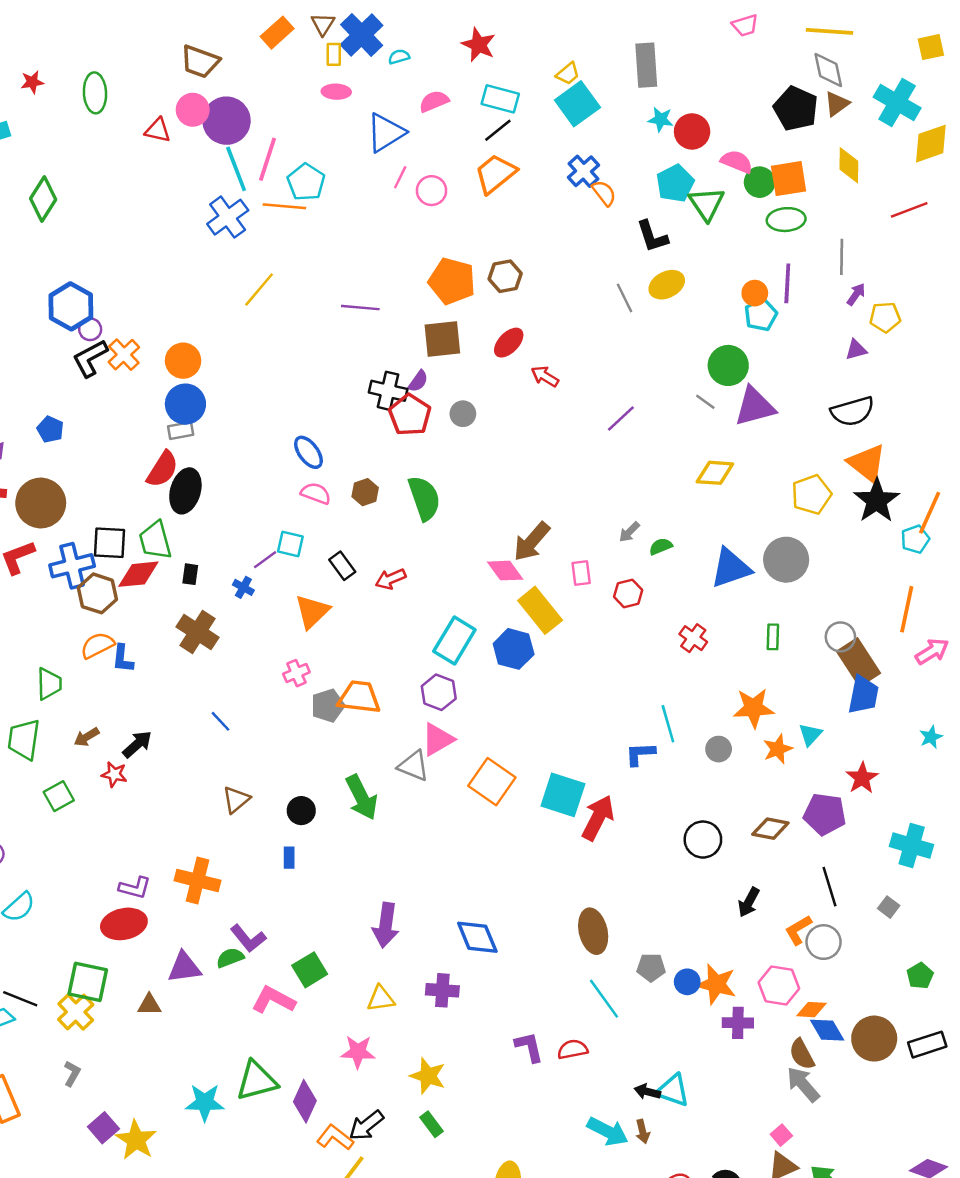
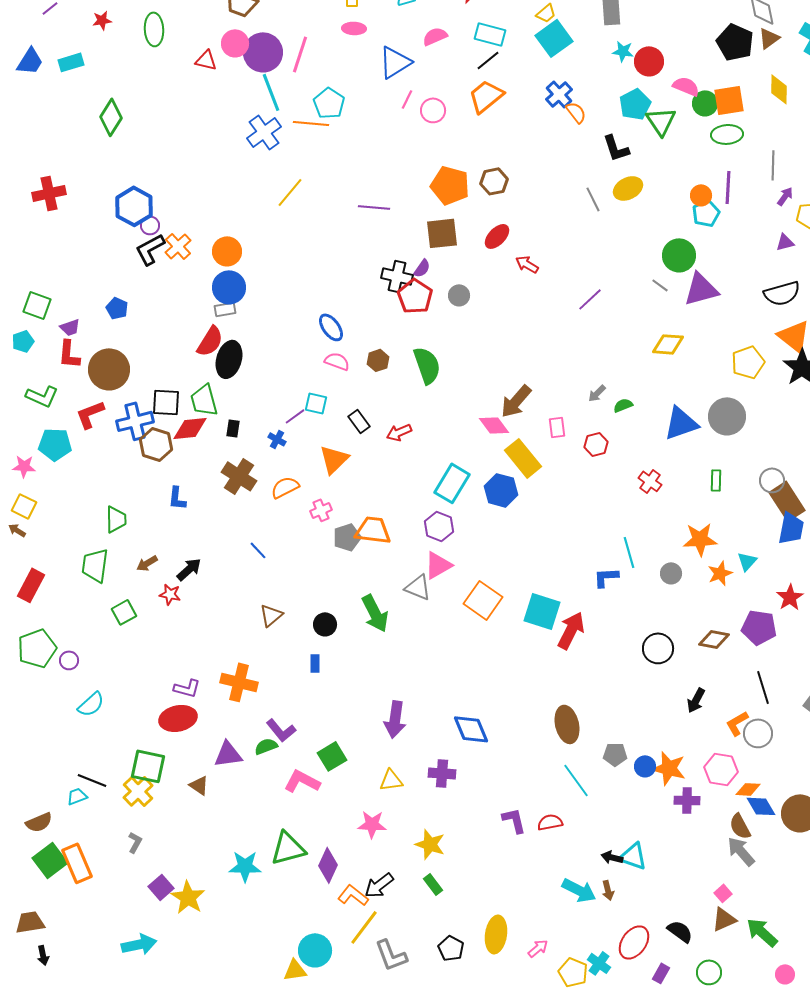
pink line: (267, 159) -> (300, 54), moved
orange semicircle: (97, 645) -> (285, 487), moved
brown triangle: (149, 1005) -> (199, 785), turned 35

